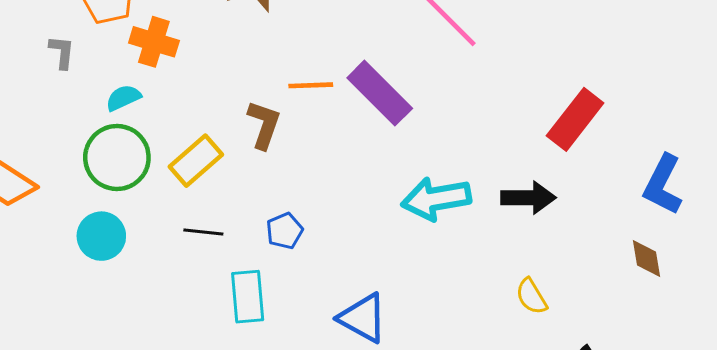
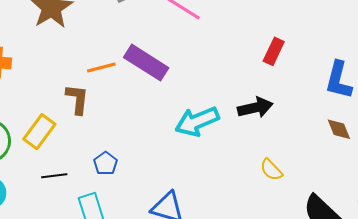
red rectangle: (575, 119) -> (274, 51), size x0.7

